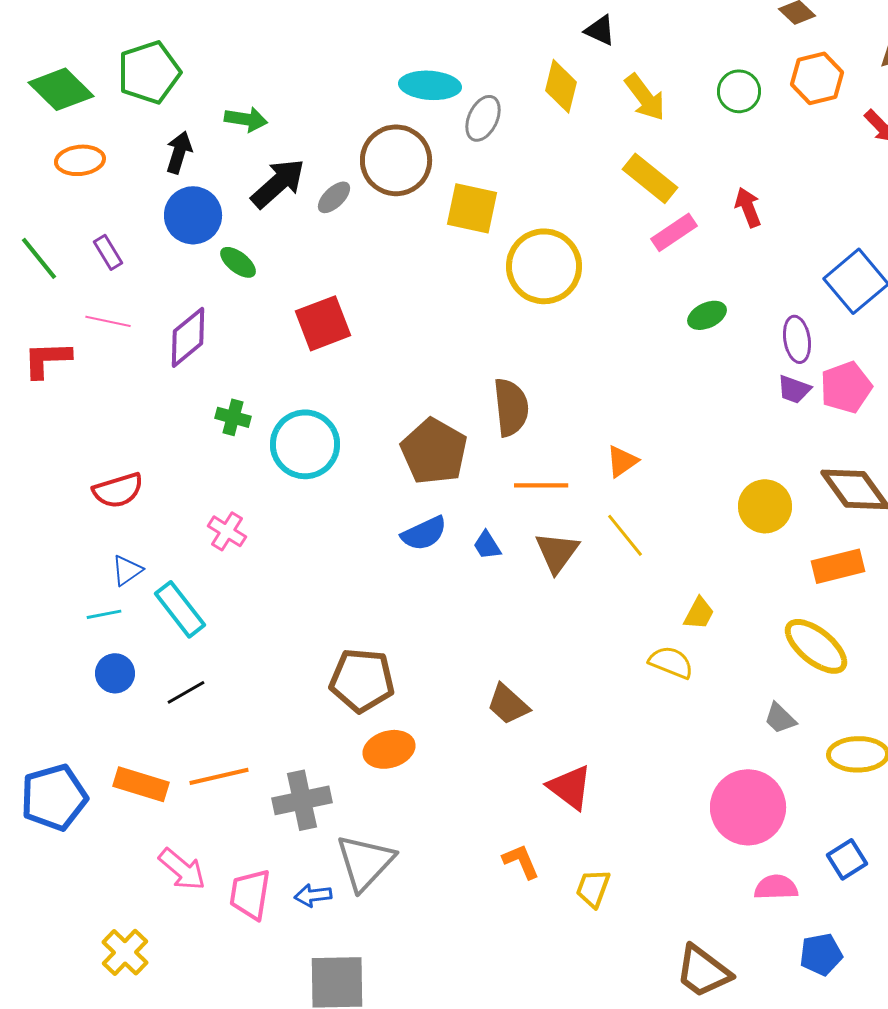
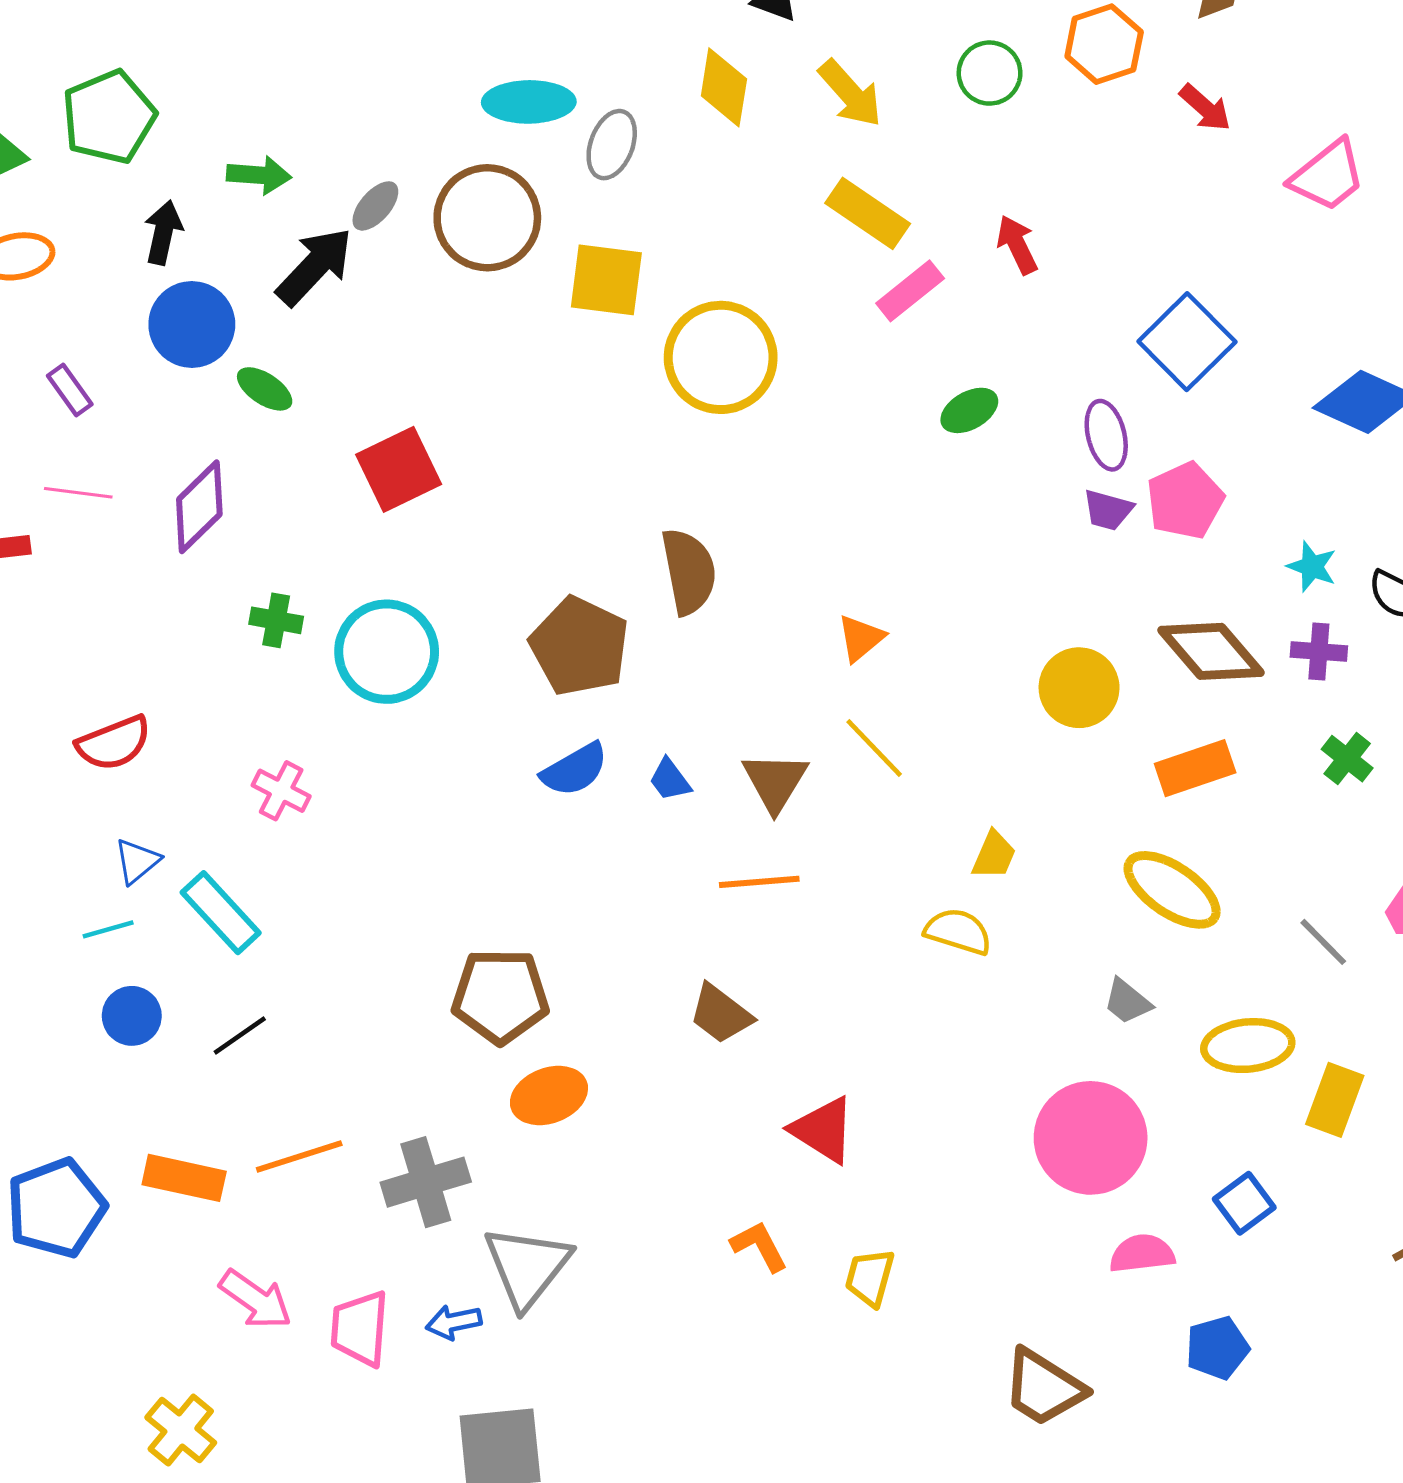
gray ellipse: (334, 197) -> (375, 206), moved
orange line: (541, 485) -> (759, 882), moved

